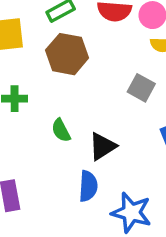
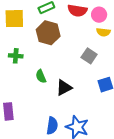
blue semicircle: (88, 186) -> (52, 126), moved

